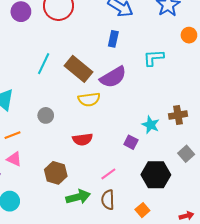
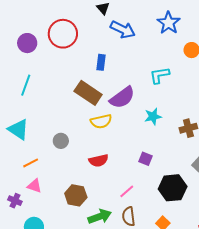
blue rectangle: (113, 39) -> (101, 62), moved
cyan line: (44, 64) -> (26, 85), moved
cyan star: (151, 125) -> (153, 116), moved, turned -30

